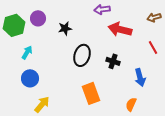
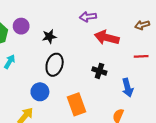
red line: (153, 47) -> (141, 56), turned -64
black ellipse: (82, 55) -> (55, 65), moved
blue circle: (30, 78) -> (40, 92), moved

